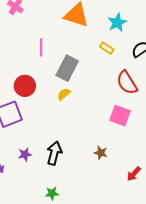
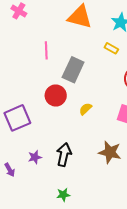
red circle: (25, 86) -> (56, 95), moved
yellow semicircle: (64, 94) -> (85, 109), moved
brown star: (101, 153) -> (110, 152), size x1.6

